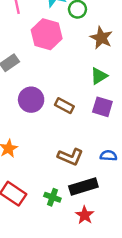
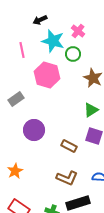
brown rectangle: (64, 106) -> (69, 146), moved

